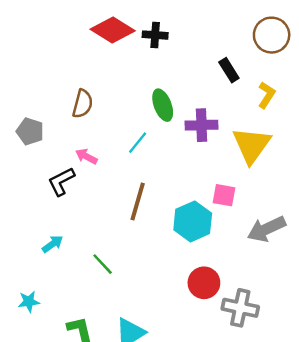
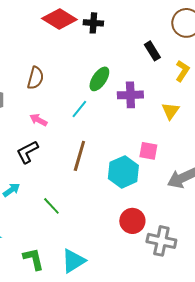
green ellipse: (163, 105) -> (99, 79), turned 55
yellow triangle: (252, 145) -> (170, 111), size x0.6
black L-shape: (61, 181) -> (27, 152), moved

